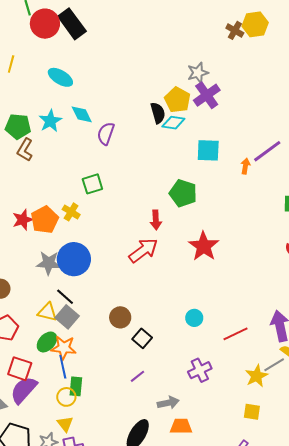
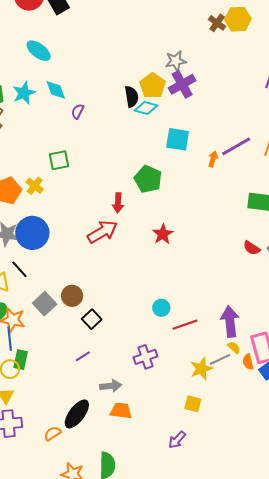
purple semicircle: (106, 134) -> (78, 111), size x0.7
red star: (204, 246) -> (163, 234), size x0.7
gray square: (67, 317) -> (45, 304), moved
cyan circle: (194, 318) -> (161, 308), moved

